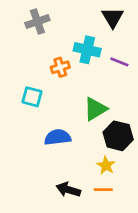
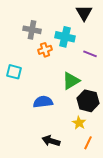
gray cross: (37, 22) -> (32, 30), moved, turned 30
purple line: (119, 62) -> (90, 54), moved
cyan square: (32, 97) -> (14, 72), moved
orange line: (103, 190) -> (88, 143), moved, turned -64

